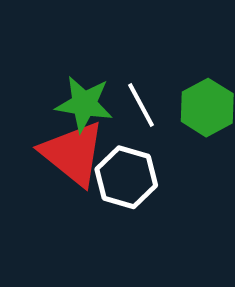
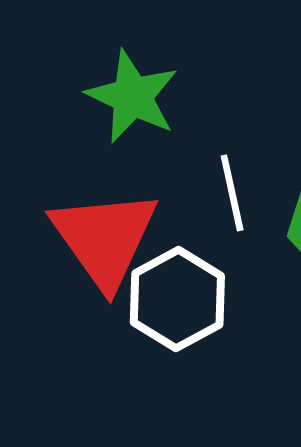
green star: (84, 104) -> (132, 97), moved

